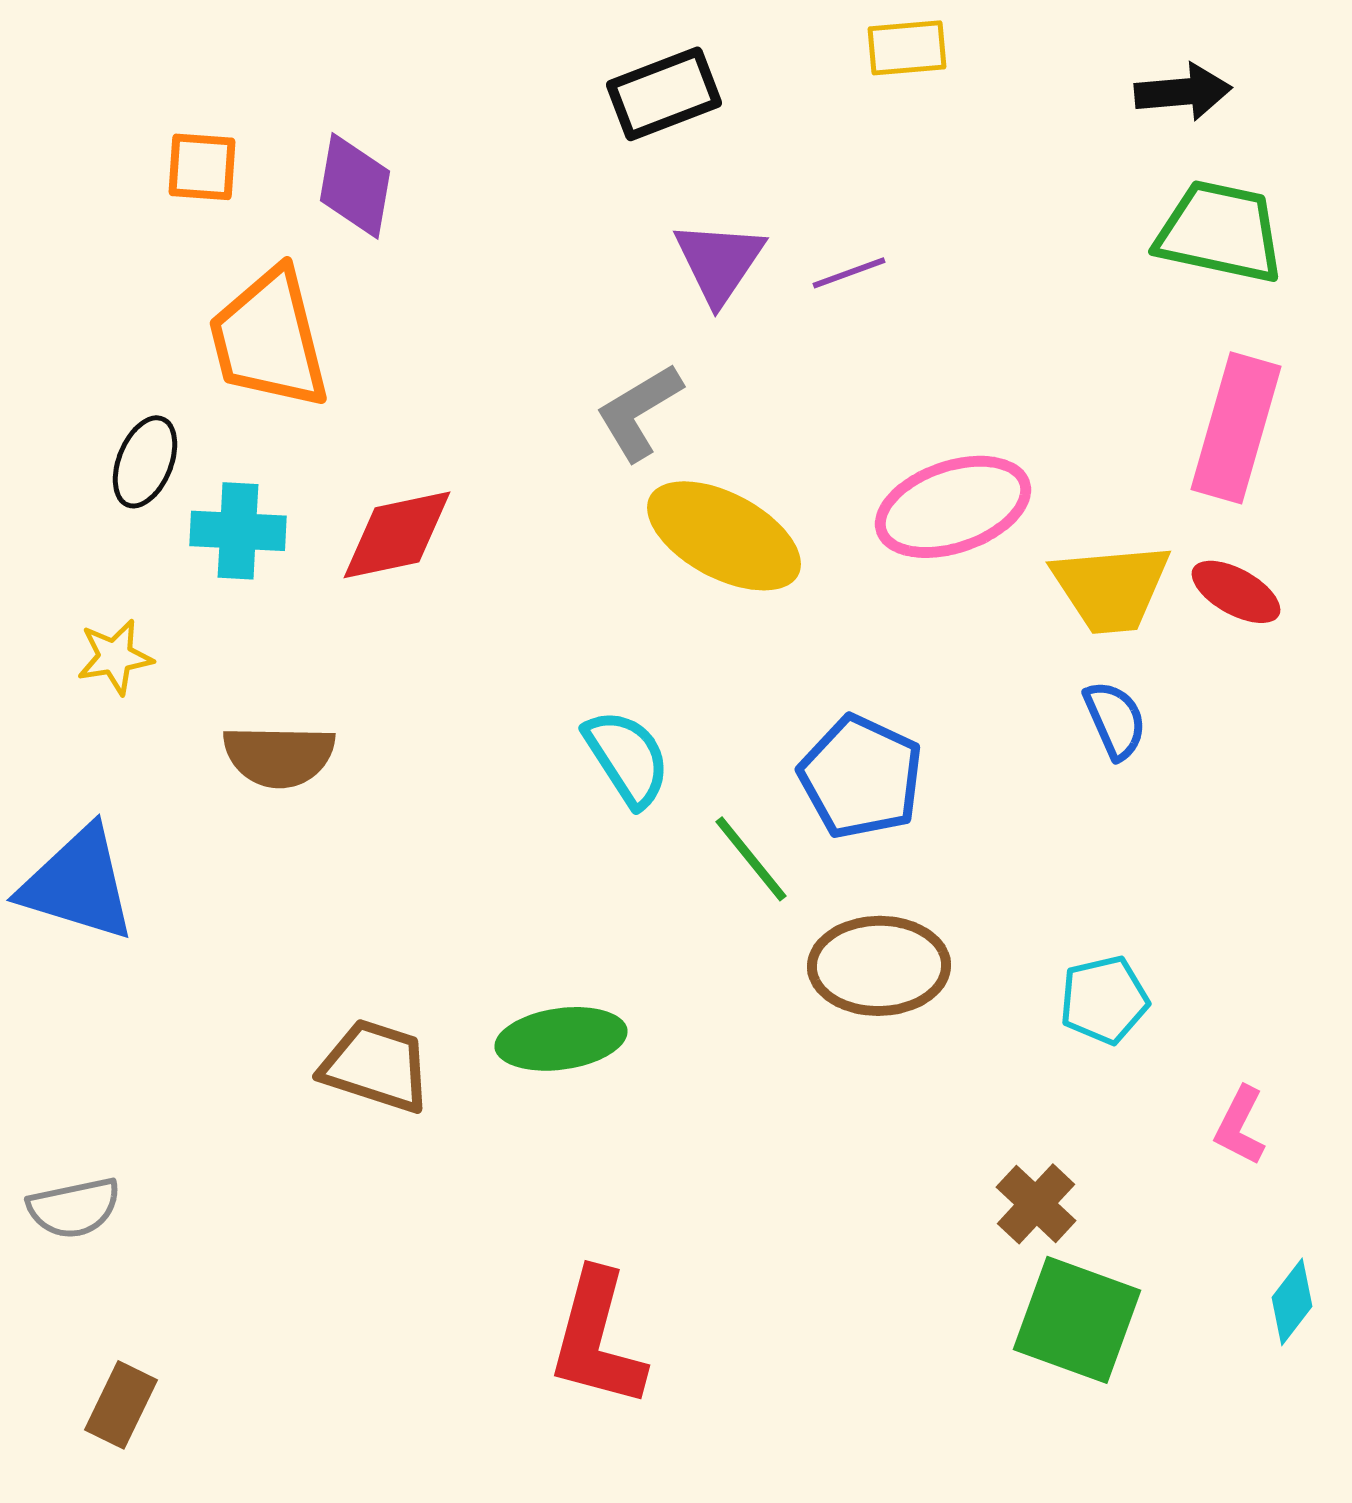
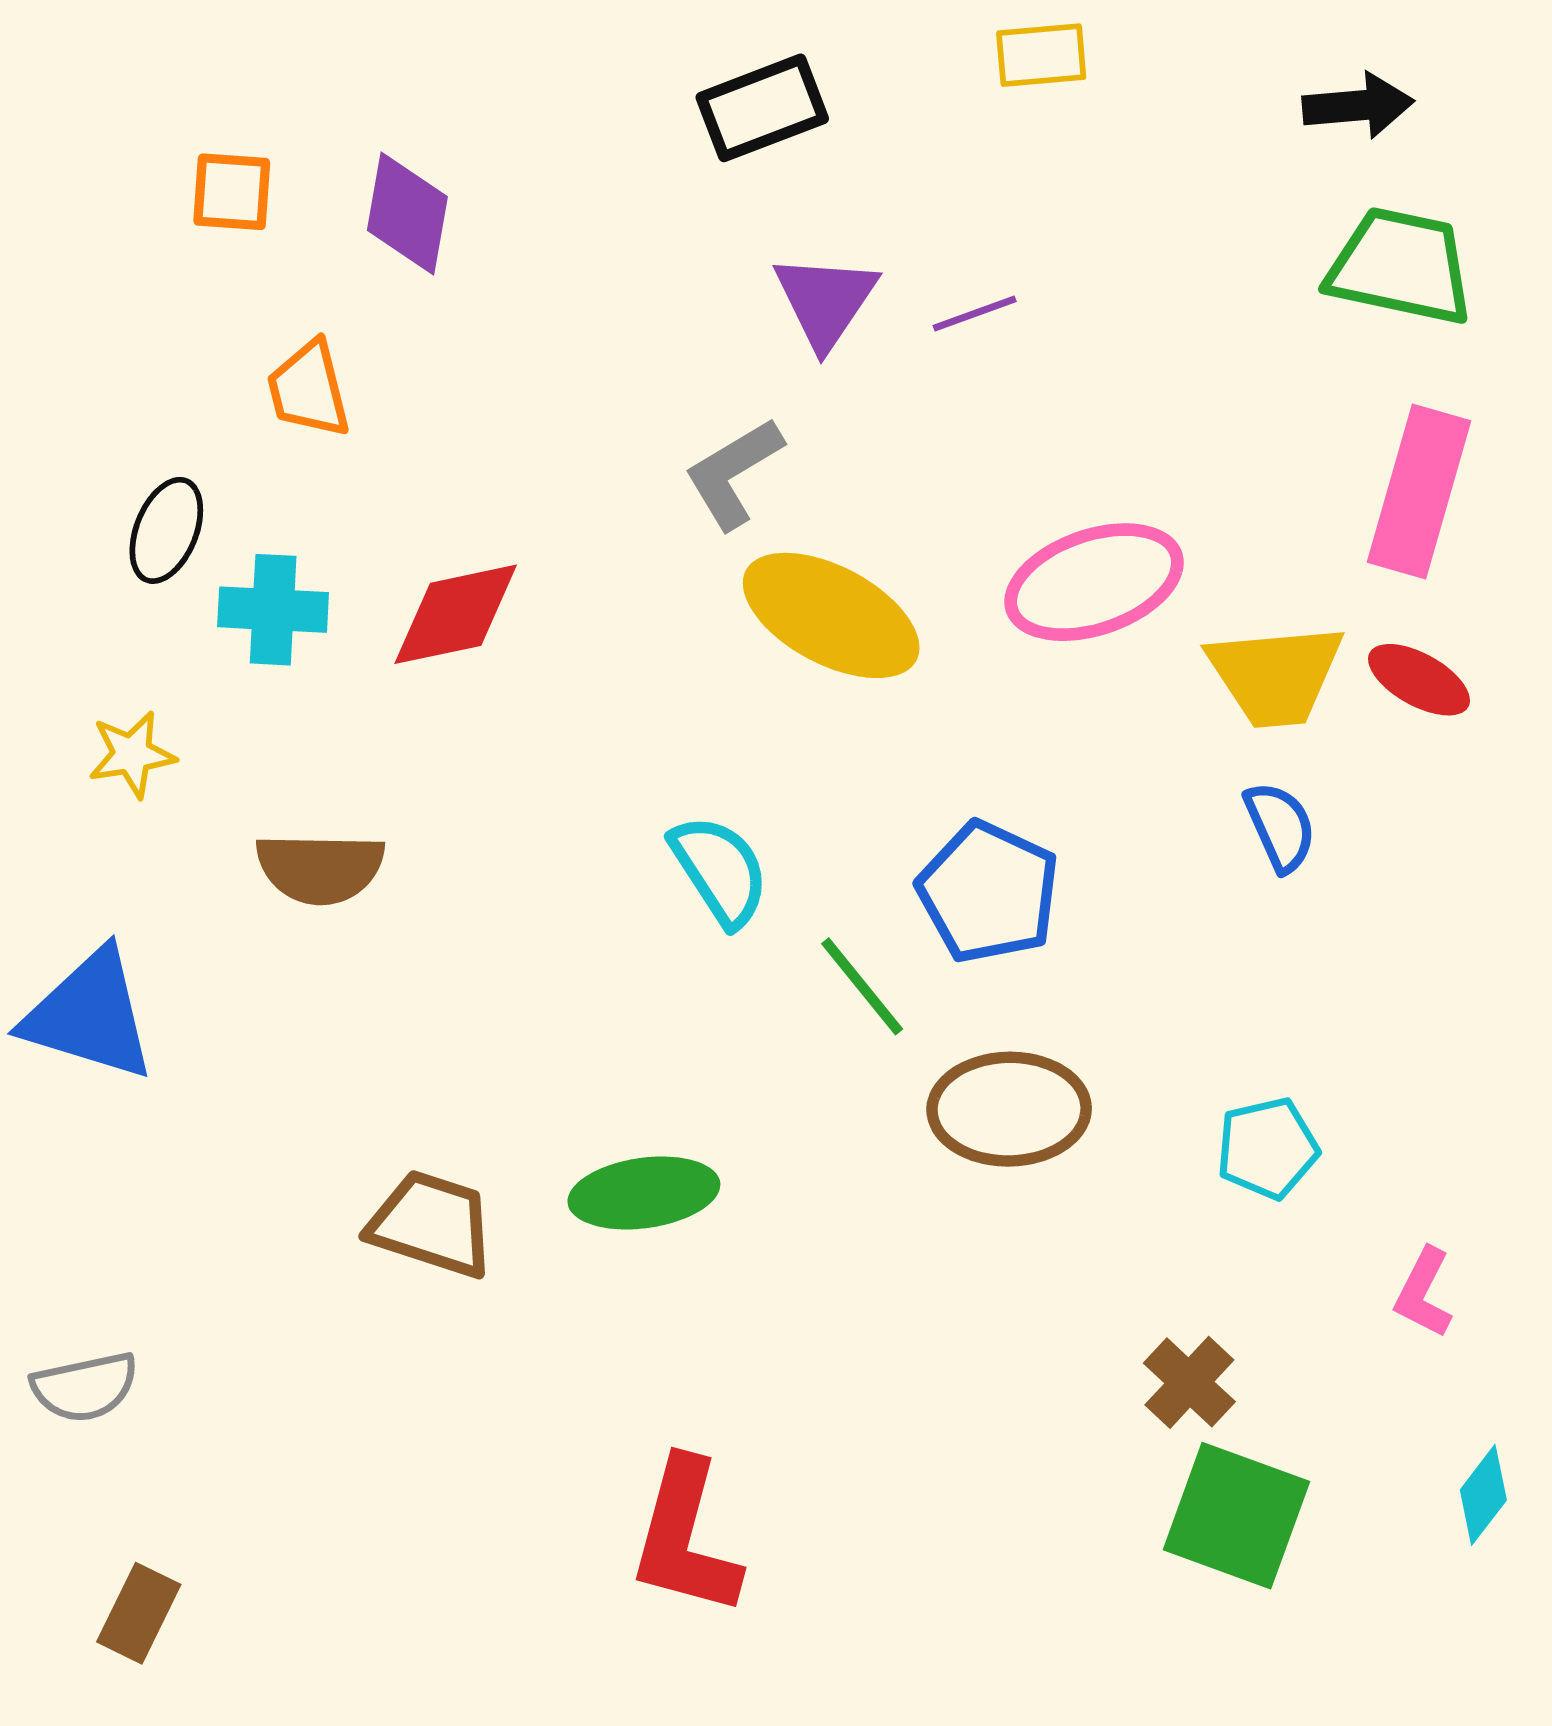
orange trapezoid: (269, 339) -> (309, 389), size x0.6

